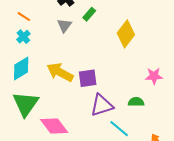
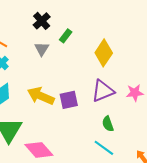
green semicircle: (136, 102) -> (108, 124), moved, turned -105
purple triangle: (102, 105) -> (103, 91), moved

